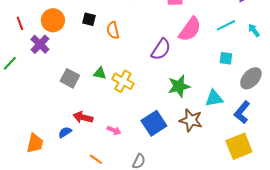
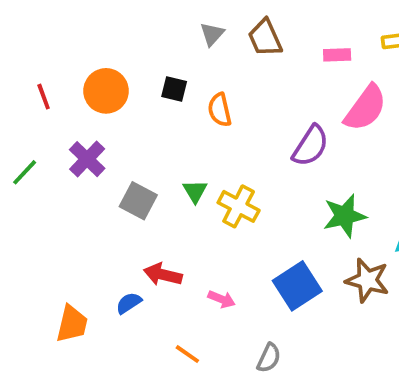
purple cross: (40, 44) -> (87, 159), moved
green triangle: (100, 73) -> (195, 191), turned 48

